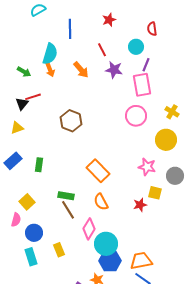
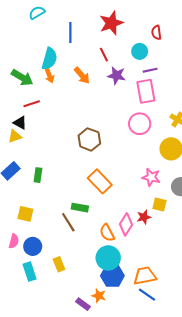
red star: (109, 20) -> (111, 23), size x1.6
purple line: (146, 65) -> (150, 70), turned 56
green arrow: (24, 72) -> (22, 78), size x1.5
black triangle: (22, 104) -> (20, 123), moved, turned -40
brown hexagon: (71, 121) -> (89, 139), moved
green rectangle: (66, 196) -> (80, 208), moved
yellow square: (27, 202) -> (25, 214), turned -35
orange semicircle: (101, 202) -> (107, 233), moved
pink semicircle: (16, 220) -> (14, 241), moved
pink diamond: (89, 229) -> (126, 224), moved

